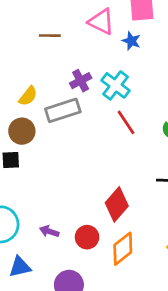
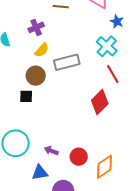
blue star: (131, 41) -> (117, 22), moved
purple cross: (81, 81) -> (36, 27), moved
red diamond: (117, 204) -> (100, 102), moved
blue triangle: (20, 267) -> (40, 173), moved

